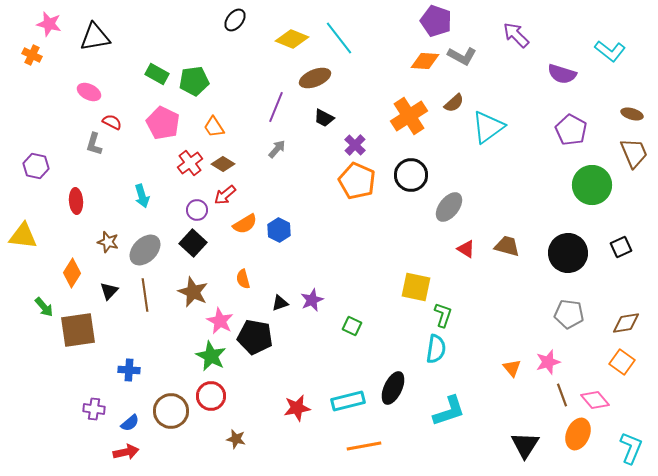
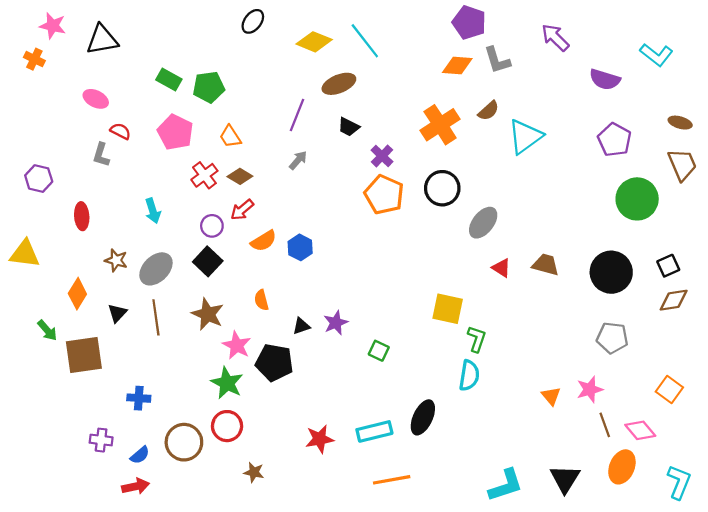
gray L-shape: (462, 56) -> (497, 60), turned 44
brown diamond: (626, 323) -> (674, 300), moved
cyan L-shape: (449, 411) -> (506, 485), moved

